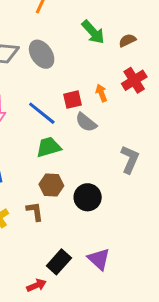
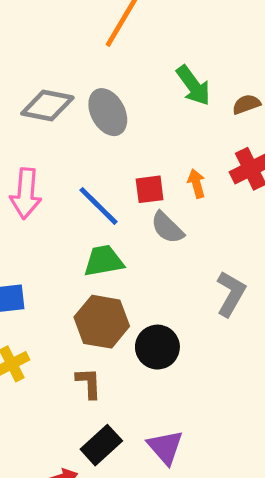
brown hexagon: (51, 185) -> (102, 322), size x1.4
brown L-shape: (35, 211) -> (89, 383), moved

